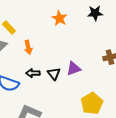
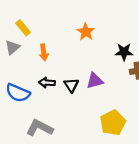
black star: (95, 13) -> (124, 52), moved
orange star: (59, 18) -> (86, 32), moved

